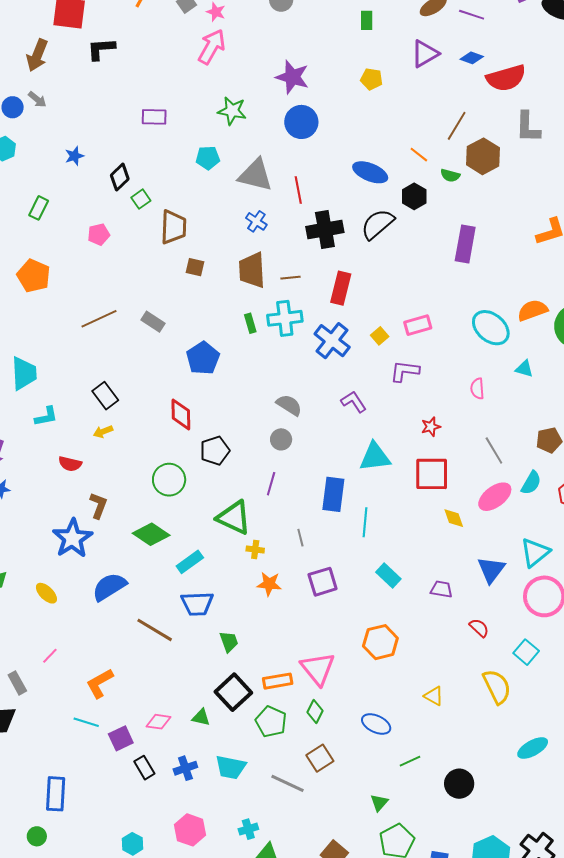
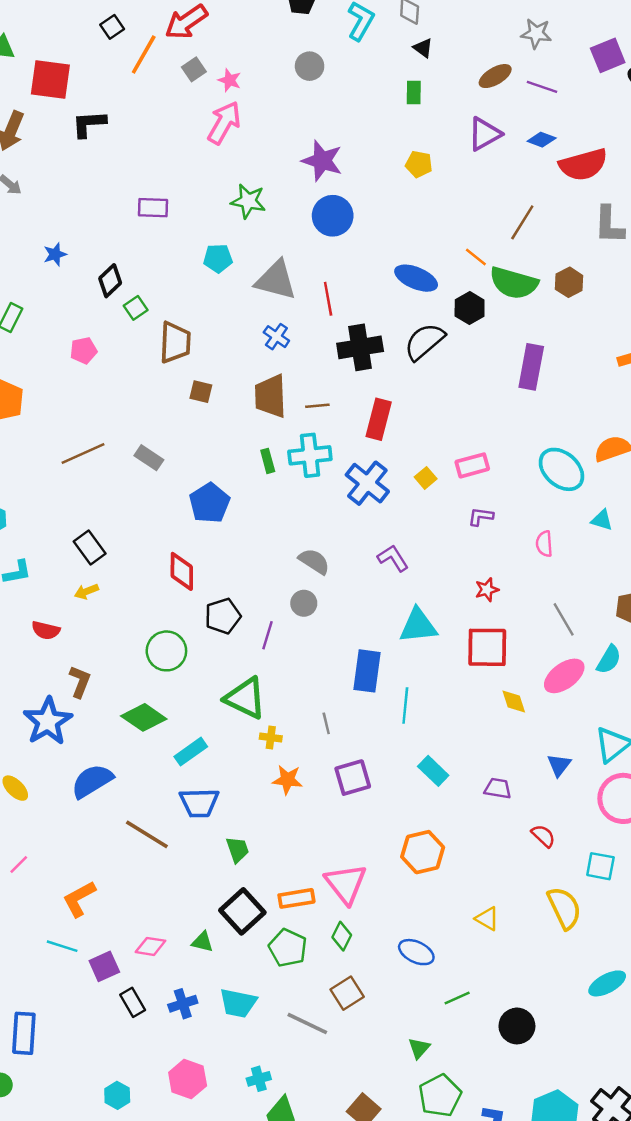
brown hexagon: (483, 156) -> (569, 282), moved, size x0.7
green semicircle: (450, 175) -> (514, 283), size x2.0
purple L-shape: (405, 371) -> (481, 517), moved, size x0.7
purple line: (271, 484) -> (267, 635), moved
blue triangle: (491, 570) -> (559, 765), size x0.7
cyan square: (526, 652) -> (600, 866), turned -30

